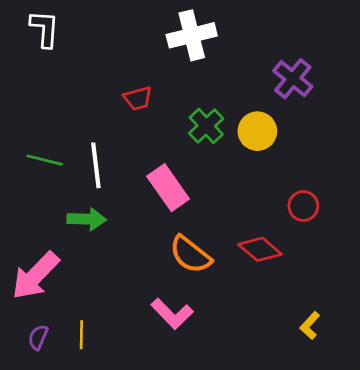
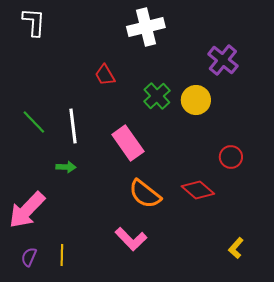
red trapezoid: (138, 98) -> (105, 75), turned 75
green line: (45, 160) -> (34, 122), turned 32
green arrow: (87, 219) -> (66, 167), size x0.7

